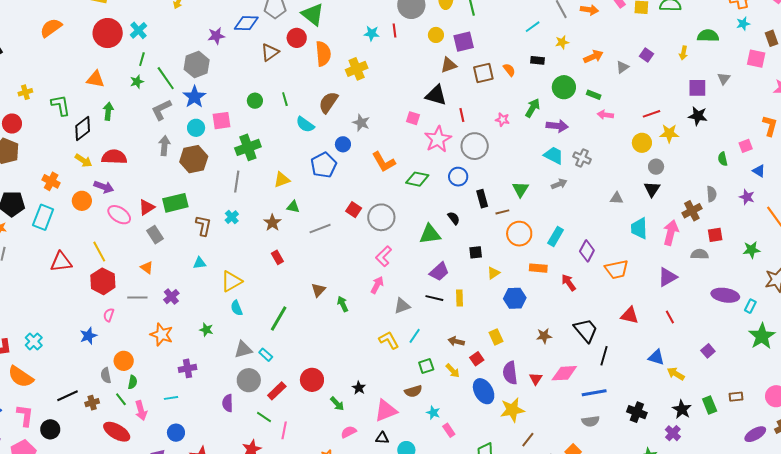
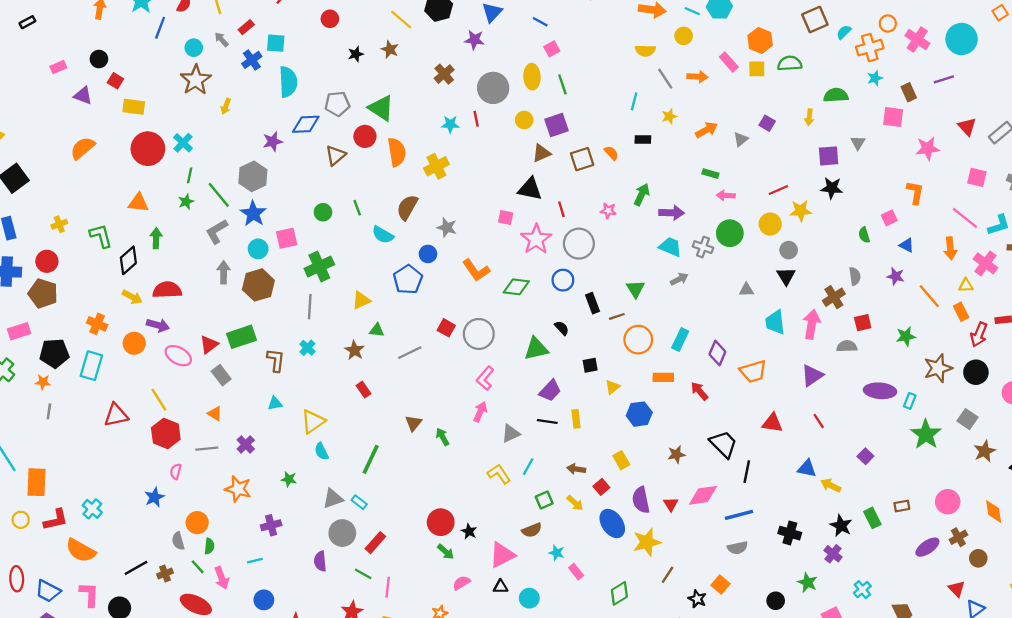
cyan line: (533, 27) -> (634, 101), turned -35
green circle: (564, 87) -> (730, 233), moved
red circle: (312, 380) -> (441, 522), moved

